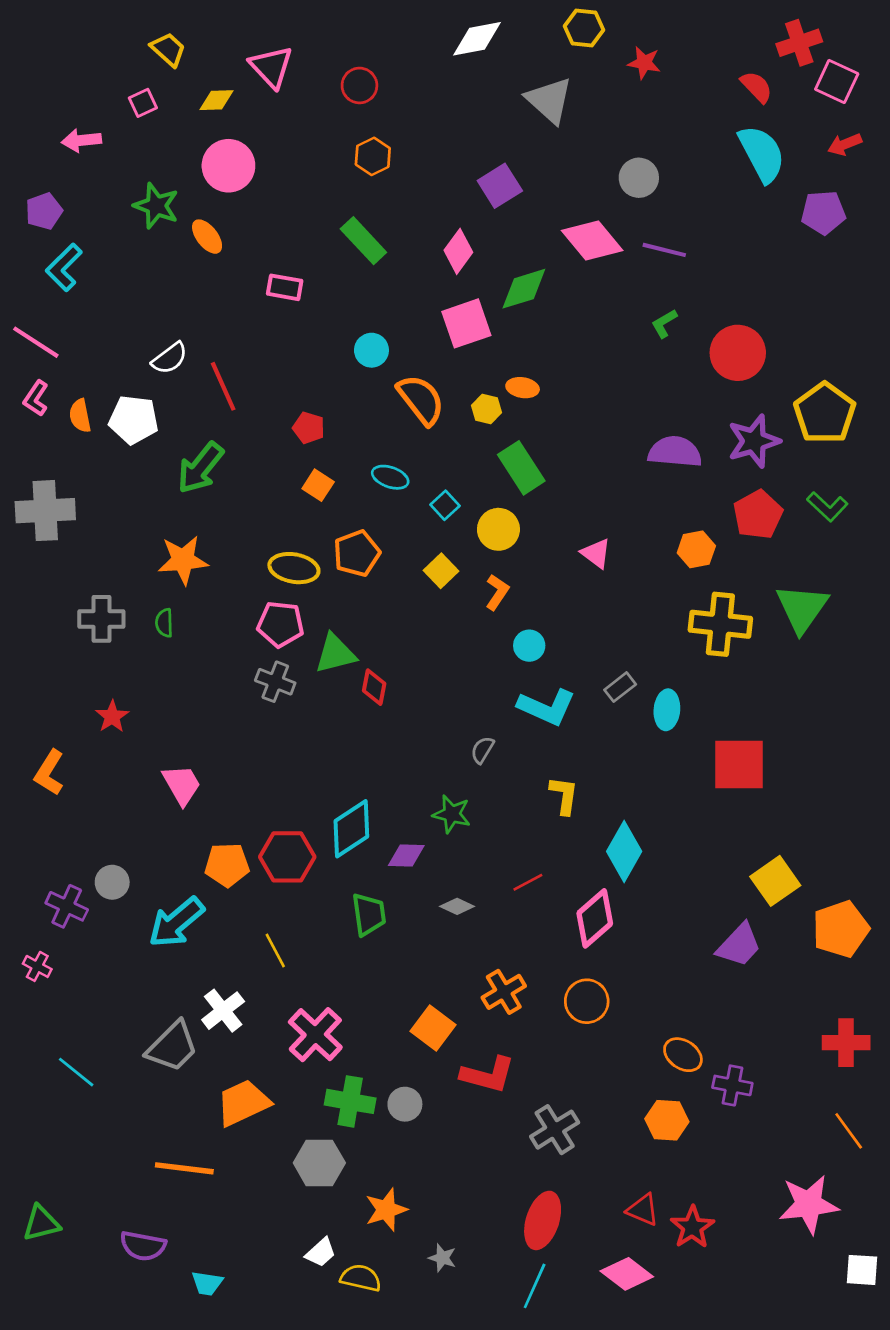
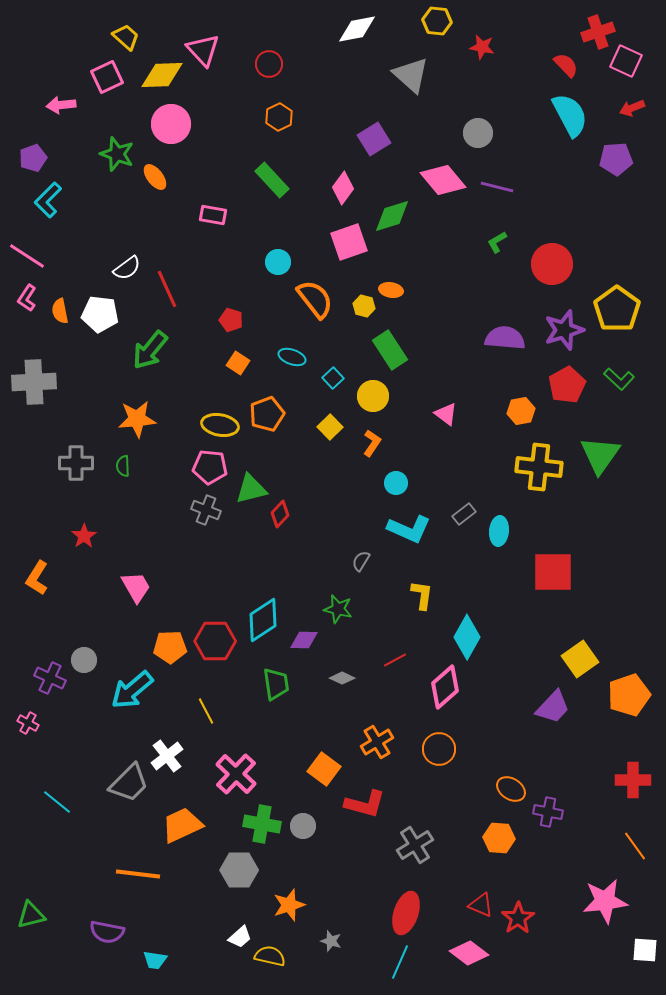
yellow diamond: (216, 100) -> (162, 75), size x1.6
pink square: (143, 103) -> (107, 77), size x1.5
red diamond: (374, 687) -> (280, 514), turned 32

